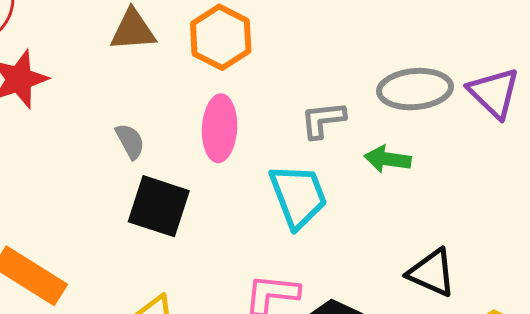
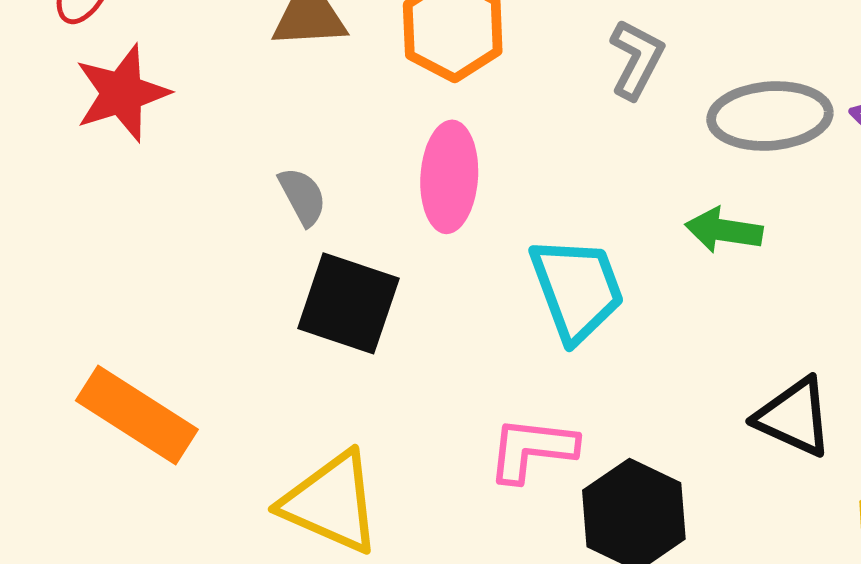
gray L-shape: (323, 120) -> (637, 59), moved, turned 123

